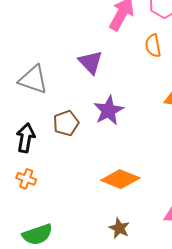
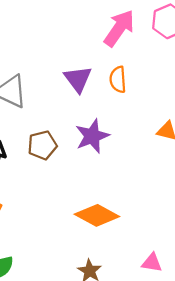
orange semicircle: (153, 46) -> (118, 80), moved

